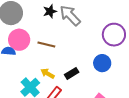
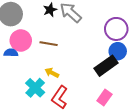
blue circle: (102, 63) -> (118, 51), moved
black rectangle: (72, 73) -> (106, 66), moved, size x1.6

